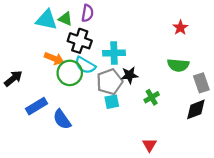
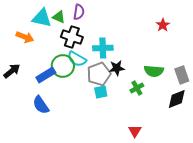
orange arrow: (54, 59) -> (25, 37), moved
green semicircle: (178, 65) -> (154, 71), moved
blue rectangle: (37, 106) -> (46, 75), moved
blue semicircle: (62, 119) -> (41, 105), moved

